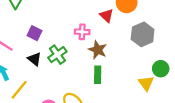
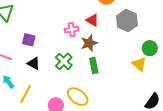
red triangle: (107, 16) -> (92, 20), moved
brown star: (98, 50) -> (89, 43), turned -30
green cross: (57, 55) -> (64, 61), moved

